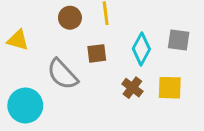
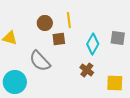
brown square: (97, 53) -> (59, 39), moved
yellow square: (170, 88) -> (115, 83), moved

